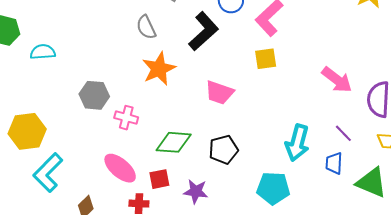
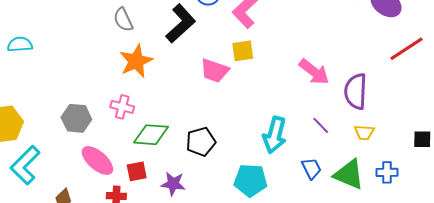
pink trapezoid: (219, 92) -> (215, 71), moved
gray hexagon: (94, 95) -> (76, 118), moved
pink cross: (126, 118) -> (122, 107), moved
blue trapezoid: (334, 163) -> (311, 168), moved, turned 150

